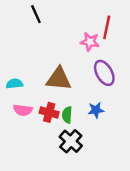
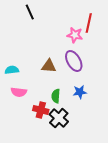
purple ellipse: (104, 73) -> (74, 61), moved
brown triangle: (59, 79) -> (49, 66), size x0.7
red cross: (49, 112) -> (41, 110), moved

